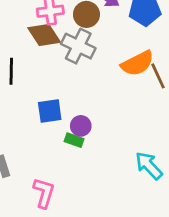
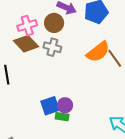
gray cross: (78, 46) -> (52, 47), size x0.7
blue square: (50, 111) -> (50, 106), moved

